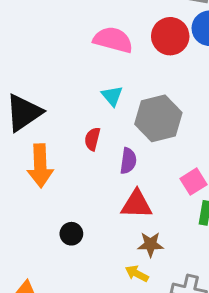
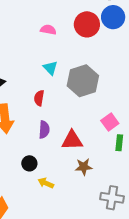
pink semicircle: (113, 40) -> (48, 30), size x0.6
purple semicircle: (128, 161) -> (44, 130), moved
yellow arrow: (137, 274) -> (46, 183), moved

